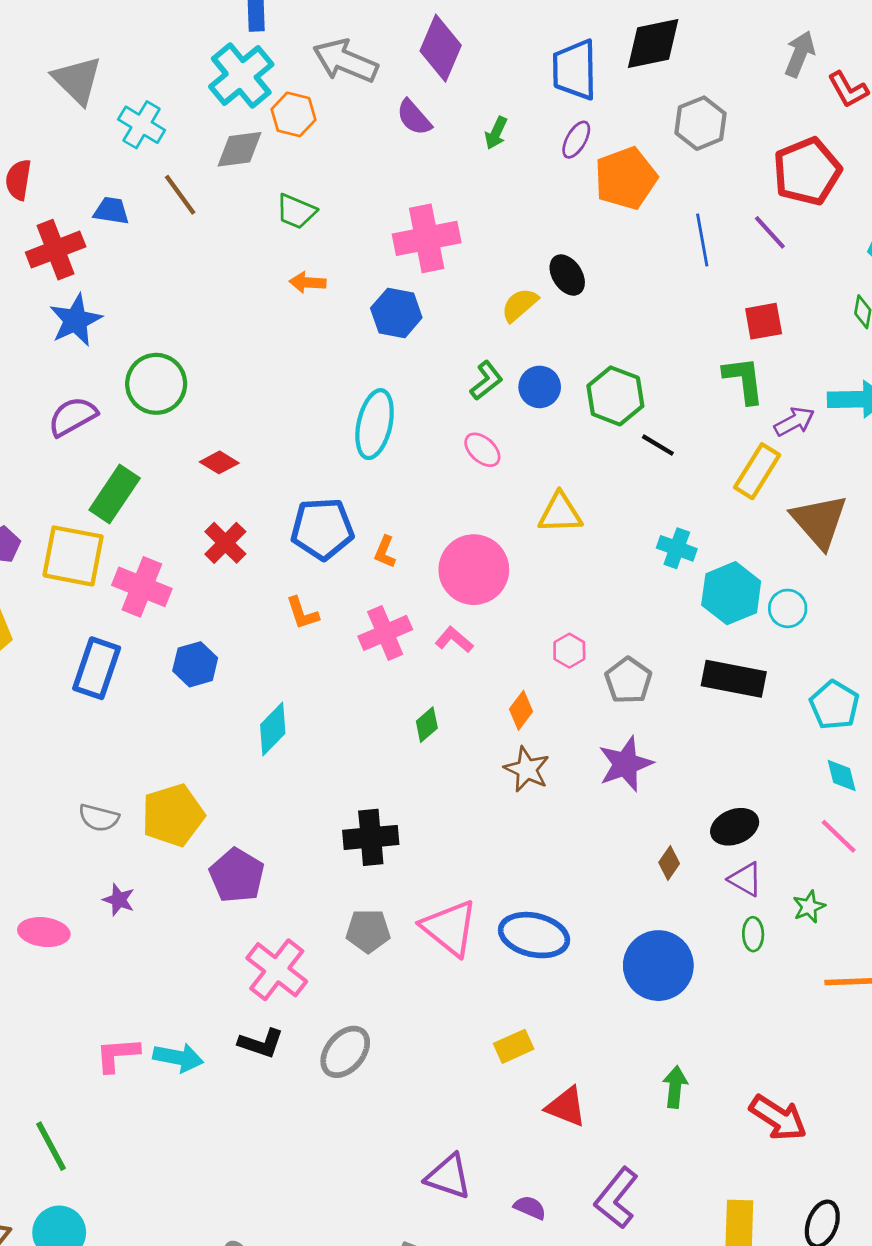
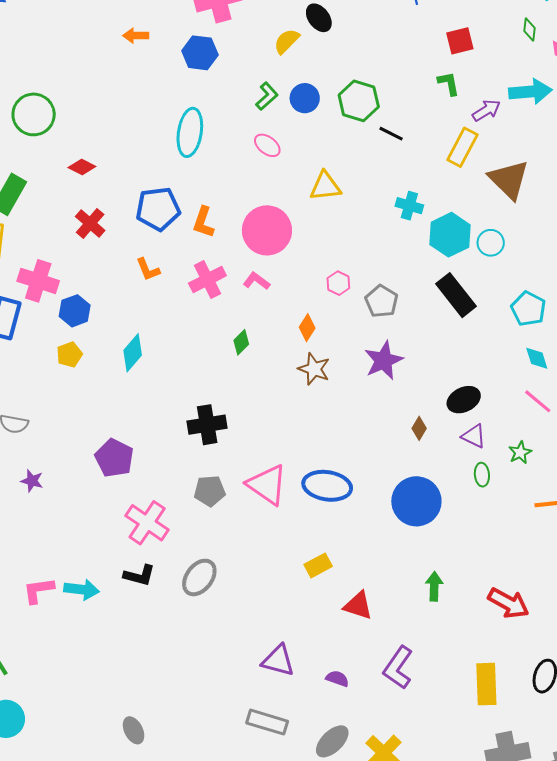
green L-shape: (744, 380) -> (449, 83), size x0.7
orange L-shape: (385, 552) -> (203, 222), size x1.4
pink cross: (142, 587) -> (38, 281), moved
black rectangle: (734, 679) -> (456, 295), turned 45
yellow pentagon: (173, 815) -> (69, 355), moved, size x0.6

